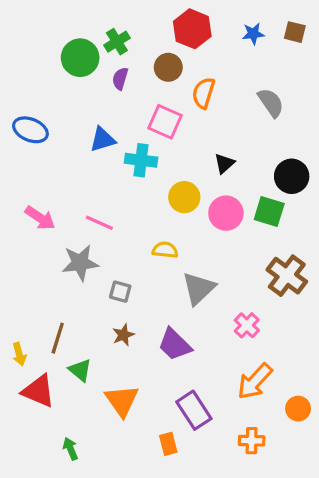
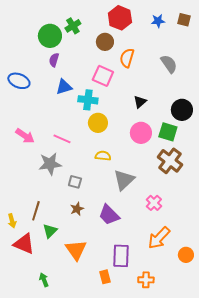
purple semicircle: (120, 79) -> (54, 60), moved
yellow circle: (184, 197) -> (98, 123), moved
brown cross: (287, 276) -> (170, 161), moved
green triangle: (80, 370) -> (50, 231), turned 35
purple rectangle: (194, 410) -> (121, 256), turned 35
orange cross: (252, 441) -> (146, 280), moved

